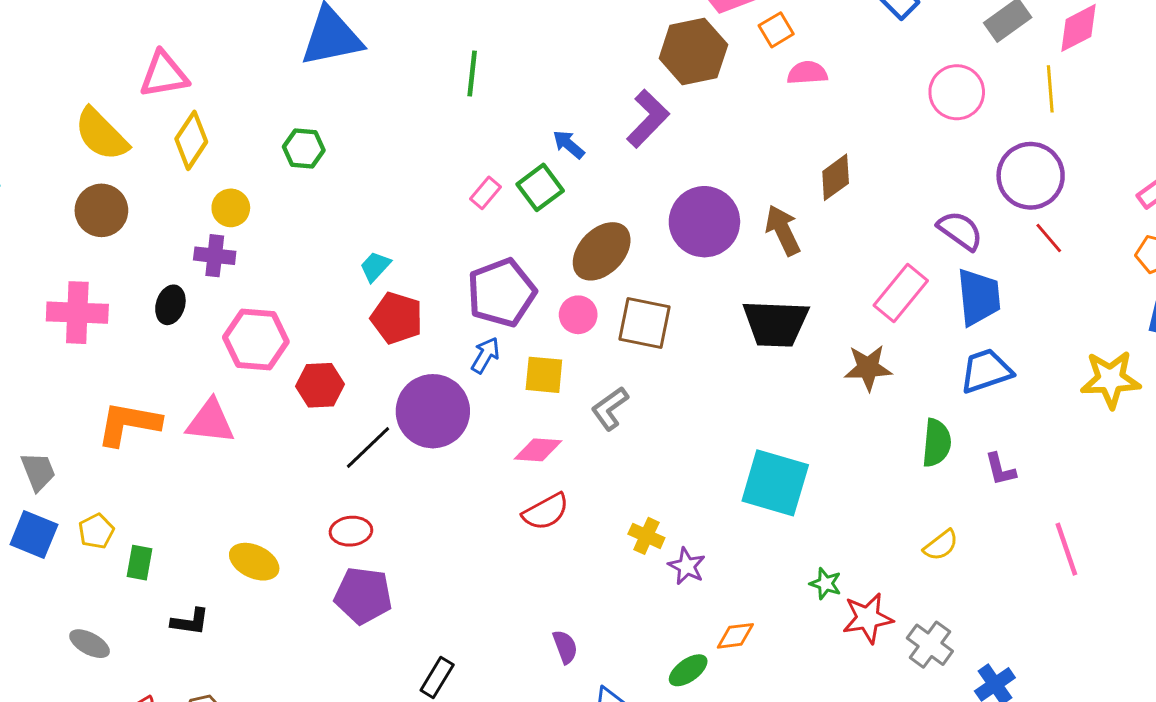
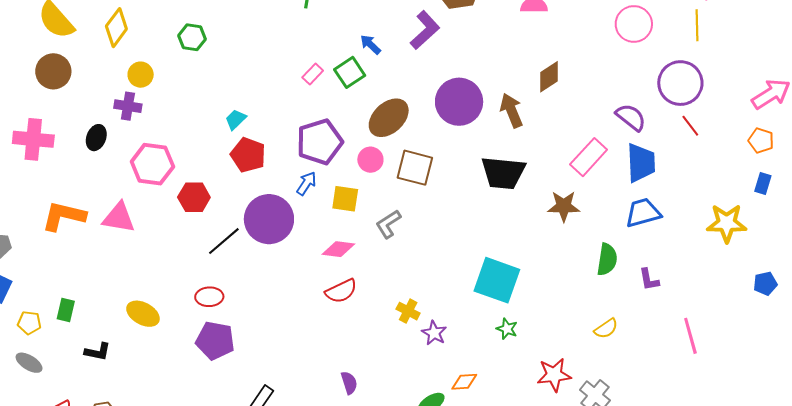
yellow pentagon: (96, 531) -> (29, 323), moved, turned 30
green star: (825, 584) -> (507, 329), moved

